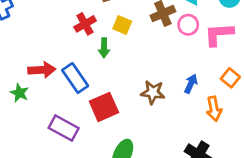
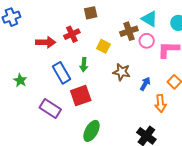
yellow square: (122, 25) -> (103, 46), moved
green arrow: (104, 48) -> (84, 65), moved
red arrow: (42, 70) -> (46, 42), moved
brown star: (153, 92) -> (122, 72), moved

